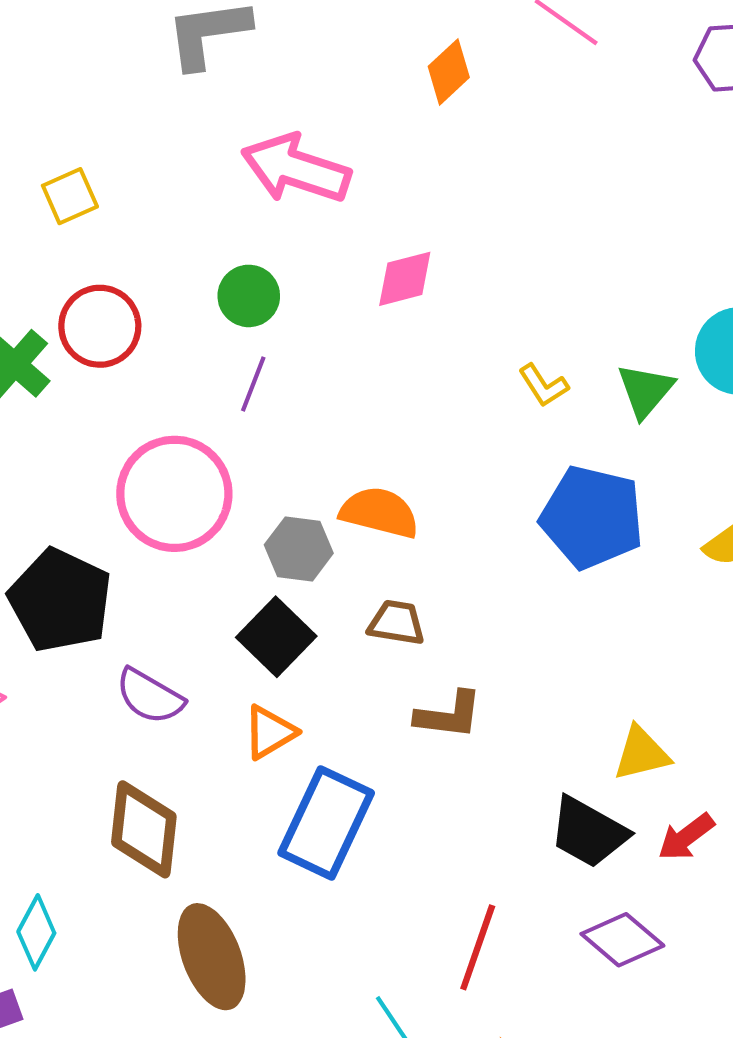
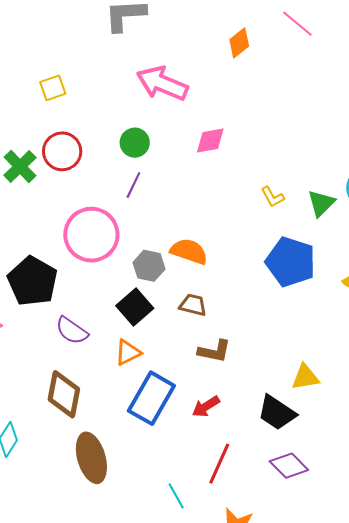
red arrow: (686, 837) -> (206, 407), moved

